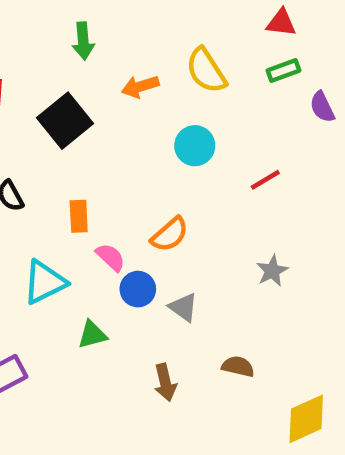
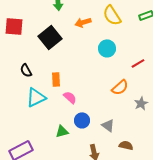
orange semicircle: (170, 234) -> (120, 87), moved
cyan triangle: (45, 282) -> (36, 97), moved
blue circle: (138, 289) -> (82, 120), moved
gray triangle: (183, 307) -> (108, 125), moved

